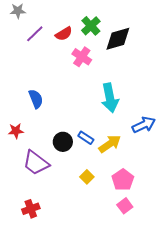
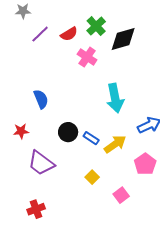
black circle: (63, 142) -> (68, 132), moved
pink pentagon: (123, 180) -> (145, 164), moved
pink square: (125, 206) -> (121, 195), moved

